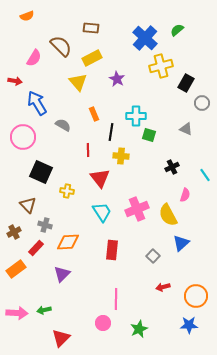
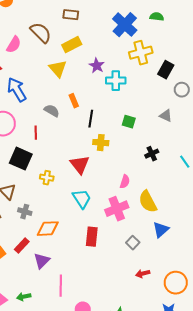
green semicircle: (177, 30) -> (157, 17), turned 48
cyan cross: (136, 116) -> (116, 81), moved
gray semicircle: (63, 125) -> (52, 111), moved
red line: (88, 150) -> (36, 133), moved
pink semicircle: (185, 195) -> (125, 182), moved
pink cross: (137, 209) -> (117, 209), moved
red rectangle: (36, 248) -> (22, 246), moved
pink line: (116, 299) -> (61, 286), moved

